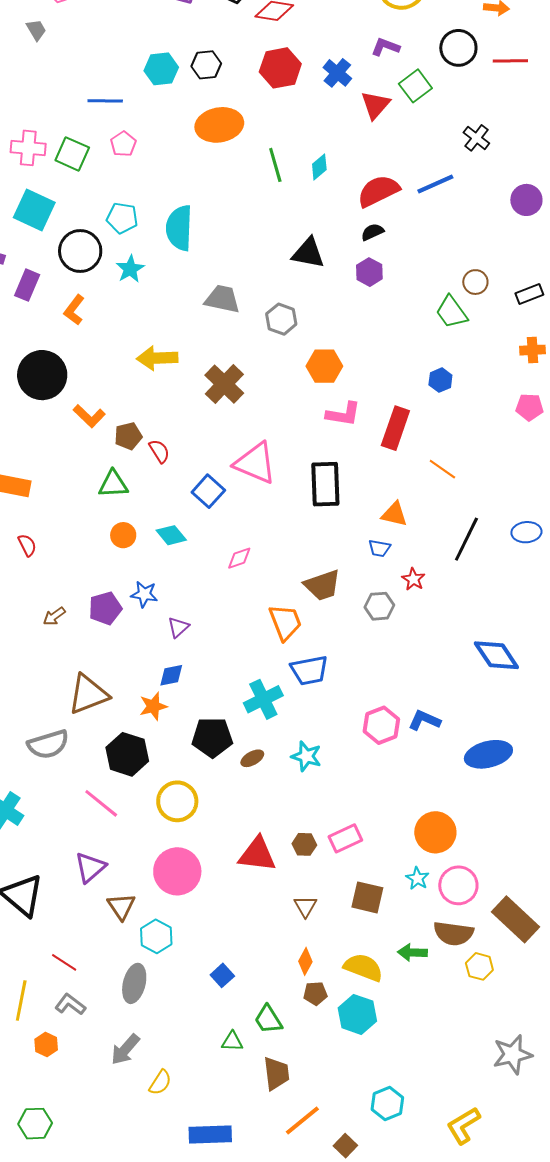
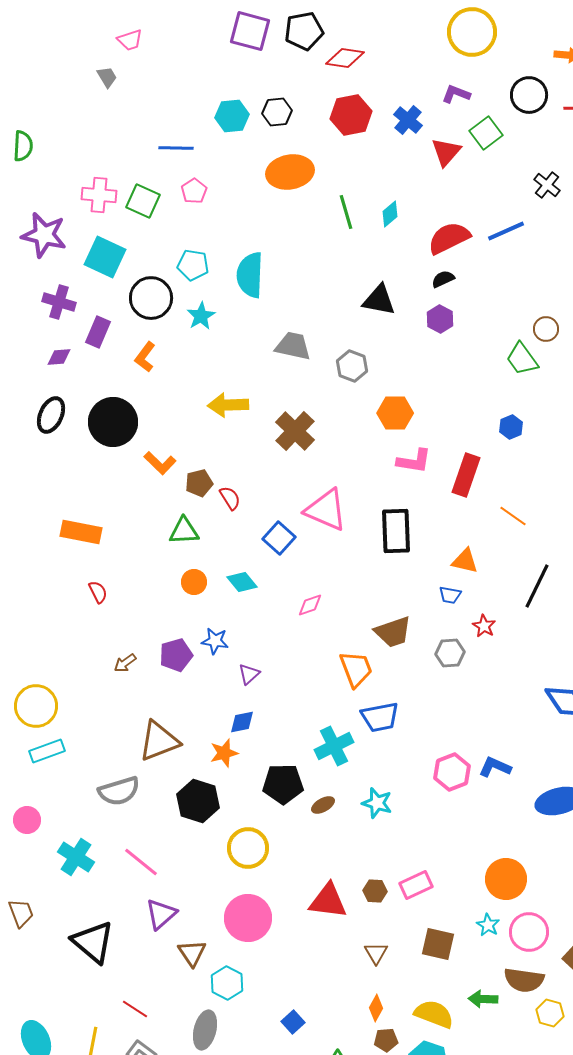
pink line: (101, 803) -> (141, 862), moved

